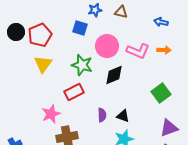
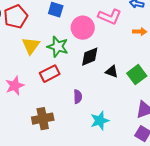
pink L-shape: (138, 51) -> (110, 17), moved
yellow triangle: (43, 64) -> (31, 46), moved
pink star: (51, 114) -> (15, 86), moved
black triangle: (123, 116) -> (112, 72), moved

